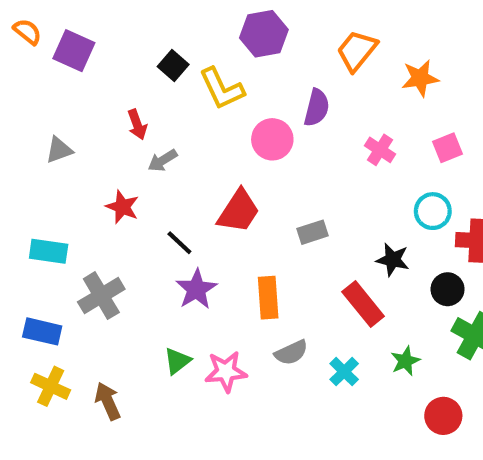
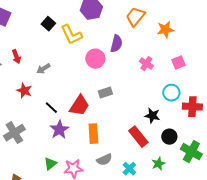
red arrow: (137, 125) -> (16, 57), moved
red trapezoid: (239, 211) -> (79, 106), moved
gray rectangle: (312, 232) -> (105, 93), moved
black circle: (448, 289) -> (169, 137), moved

